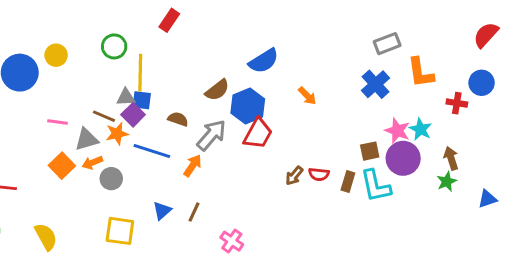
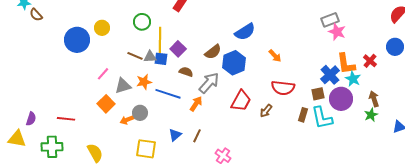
orange L-shape: (421, 73) -> (346, 64), moved
blue cross: (376, 84) -> (330, 75), moved
red cross: (457, 103) -> (370, 61), moved, turned 32
purple square: (133, 115) -> (178, 49), moved
brown line: (104, 116) -> (135, 56), moved
pink line: (57, 122) -> (103, 74), turned -56
pink star: (397, 131) -> (337, 32), moved
red trapezoid: (258, 134) -> (241, 101), moved
orange arrow: (92, 163) -> (127, 120), moved
red semicircle: (319, 174) -> (283, 88), moved, size x1.6

